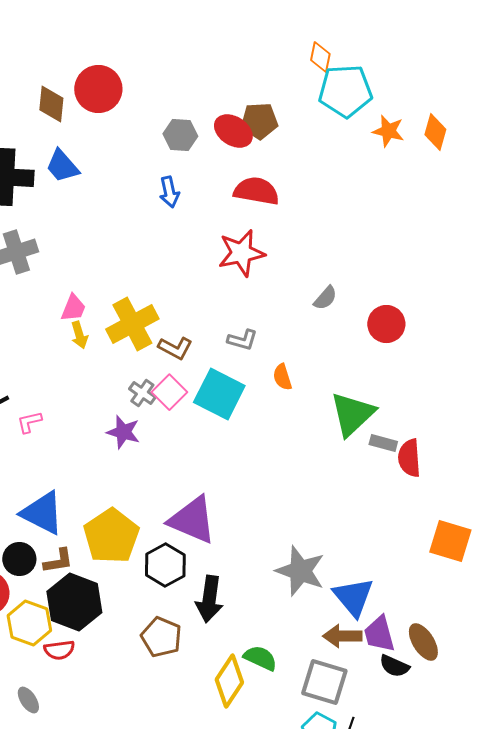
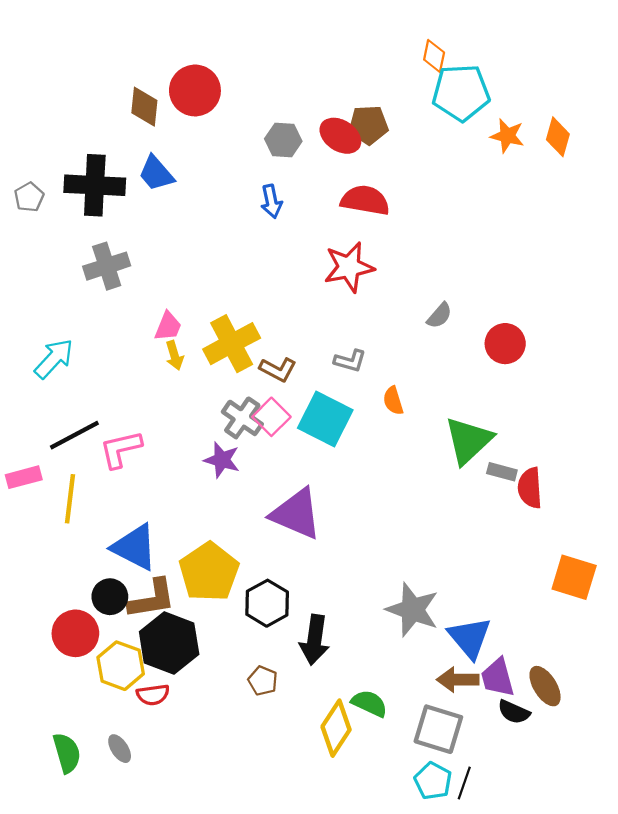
gray cross: (142, 393) -> (242, 418), size x1.4
pink L-shape: (29, 422) -> (121, 449), size x1.6
purple triangle: (192, 520) -> (296, 514), moved
brown L-shape: (58, 561) -> (152, 599), size x1.5
brown pentagon: (161, 637) -> (263, 681), size x0.7

